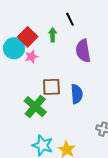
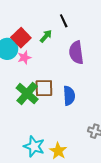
green arrow: (53, 35) -> (46, 36), turned 40
green cross: (35, 107) -> (27, 94), moved

